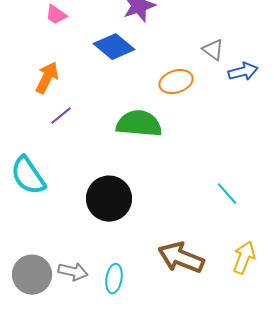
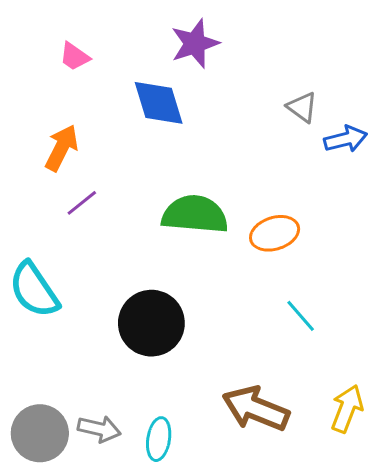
blue diamond: (114, 47) -> (159, 103), turned 33
orange ellipse: (176, 82) -> (275, 233), moved
cyan line: (227, 194) -> (301, 316), moved

